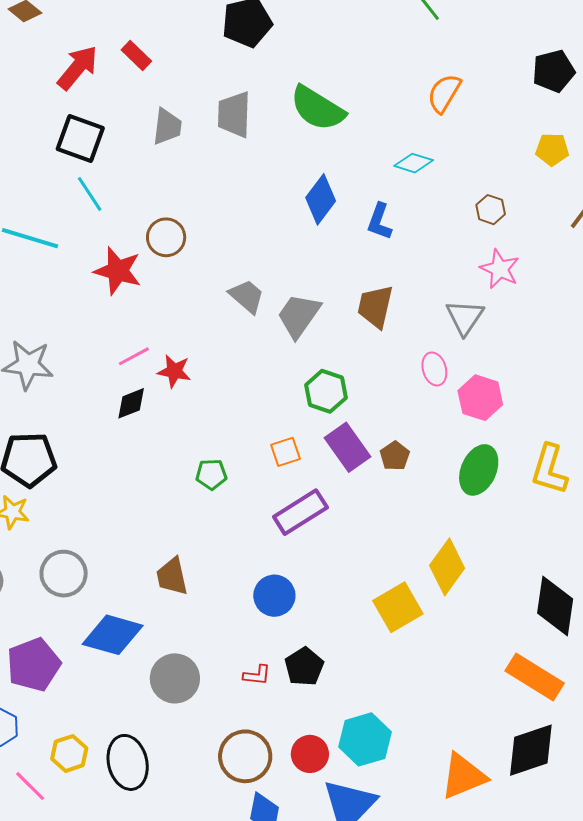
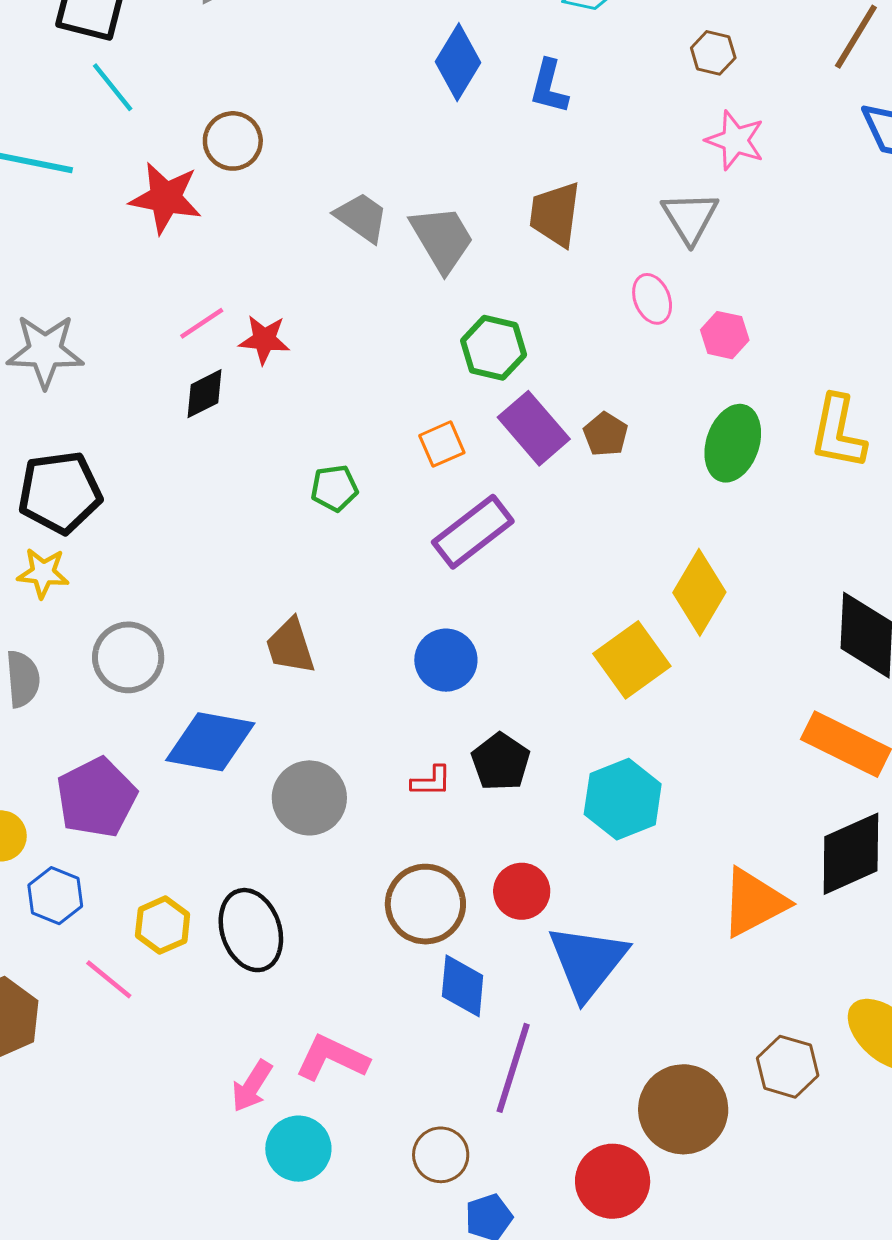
gray trapezoid: (299, 316) -> (442, 239), turned 120
pink hexagon: (480, 398) -> (725, 335), size x0.7
cyan hexagon: (365, 739) -> (623, 799), moved

